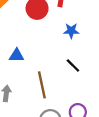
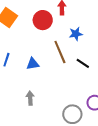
brown line: (42, 85) -> (60, 52), moved

